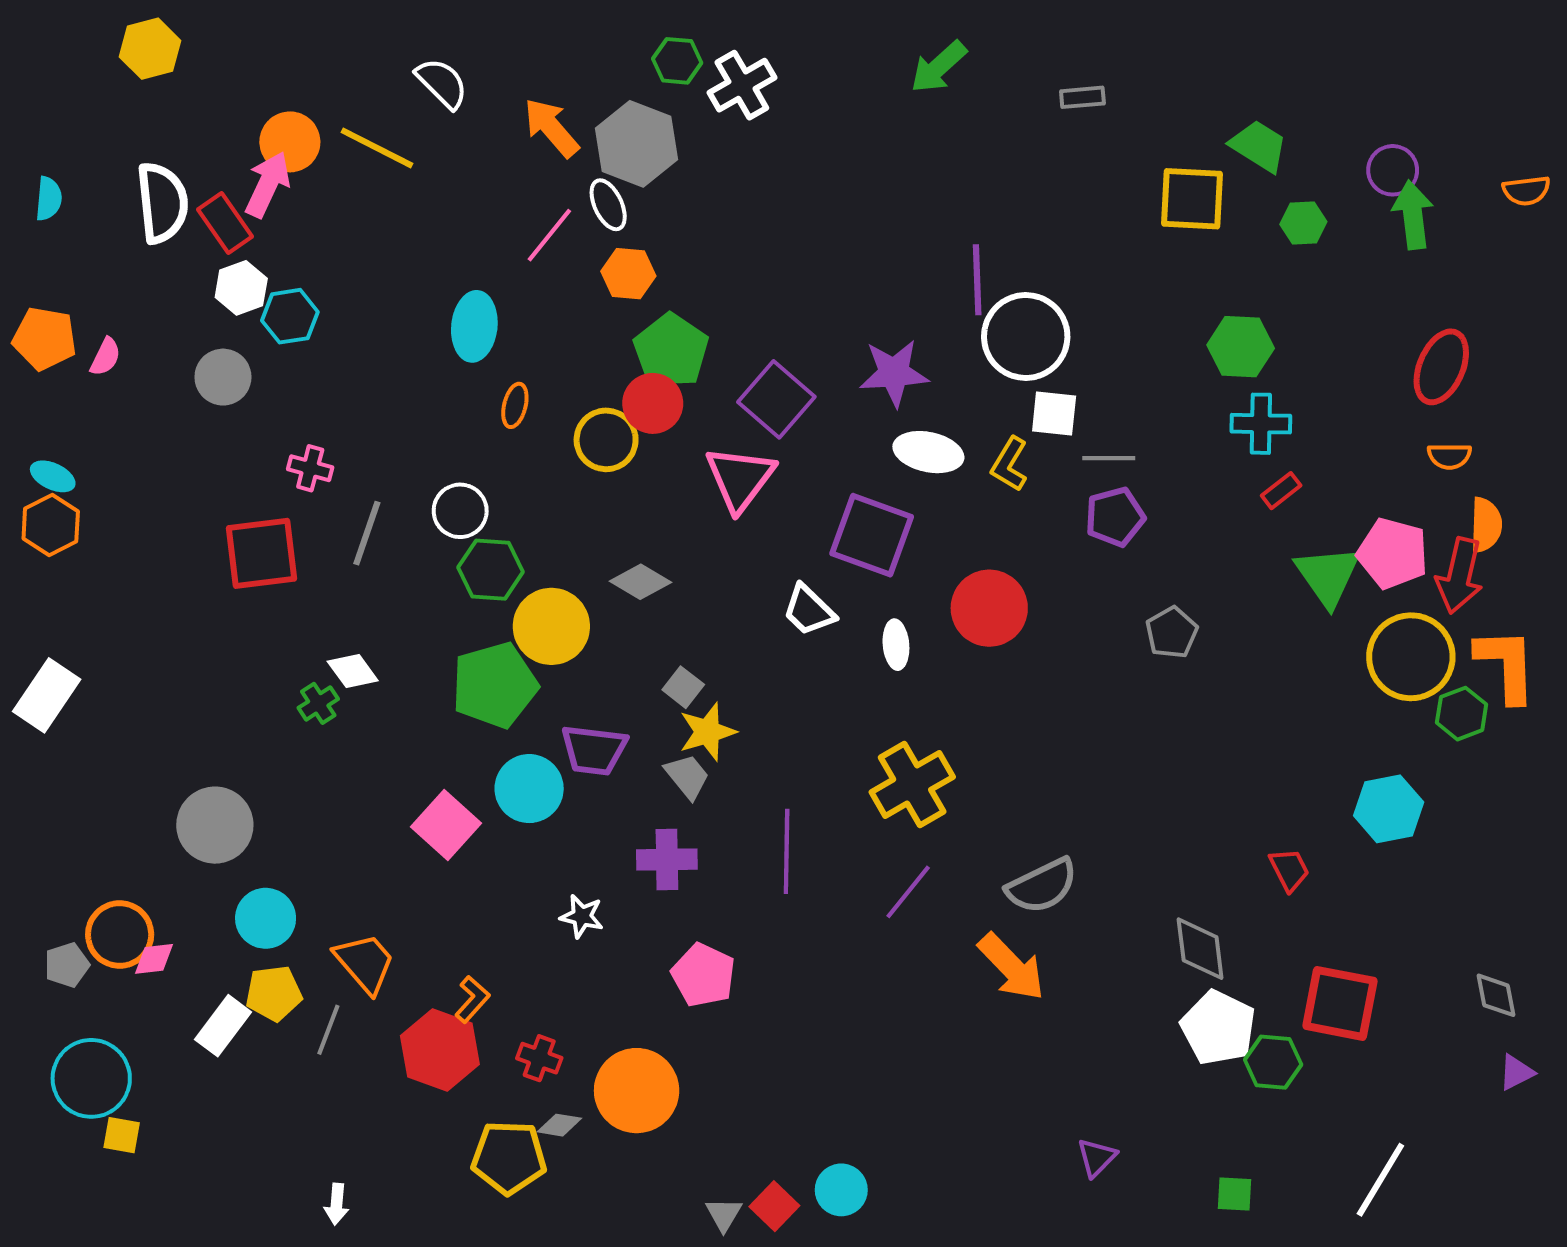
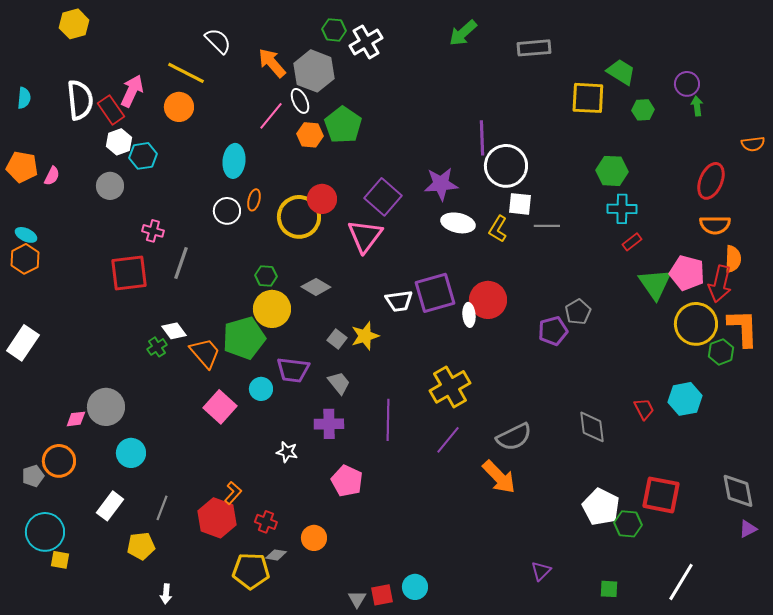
gray rectangle: (1082, 97) -> (534, 48), size x1.5
orange circle: (290, 142) -> (179, 107), moved
orange semicircle: (1526, 191) -> (753, 144), moved
green arrow: (1413, 215) -> (697, 106), size x0.6
green pentagon: (671, 351) -> (343, 125), moved
yellow circle: (606, 440) -> (299, 217), size x1.4
orange semicircle: (1449, 456) -> (715, 225), size x1.4
white circle: (460, 511) -> (227, 211), moved
purple pentagon: (1115, 517) -> (553, 331), moved
purple square: (872, 535) -> (435, 293), moved, turned -36
green hexagon: (491, 570) -> (266, 276), moved, size x0.7
white trapezoid: (809, 610) -> (399, 301), turned -52
white ellipse: (896, 645) -> (469, 315), moved
yellow star: (707, 732) -> (365, 336), moved
cyan circle: (529, 789) -> (261, 389), size x0.7
red trapezoid: (1289, 870) -> (644, 409), moved
gray diamond: (1200, 949) -> (592, 427), moved
pink diamond: (154, 959) -> (76, 419), moved
orange trapezoid: (365, 963) -> (205, 353), moved
yellow pentagon: (274, 993) -> (141, 546), moved
gray diamond: (1496, 995) -> (738, 491), size x1.5
orange circle: (637, 1091) -> (314, 538), size x0.6
red square: (774, 1206) -> (382, 595), turned 35

